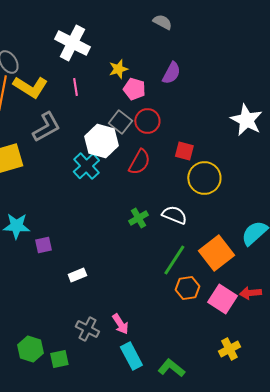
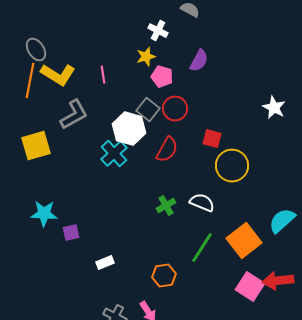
white cross: (72, 43) -> (158, 31), moved, size x0.6
white star: (246, 120) -> (274, 108), size x0.7
orange hexagon: (187, 288) -> (164, 276), moved
red arrow: (250, 293) -> (278, 281), size x1.4

